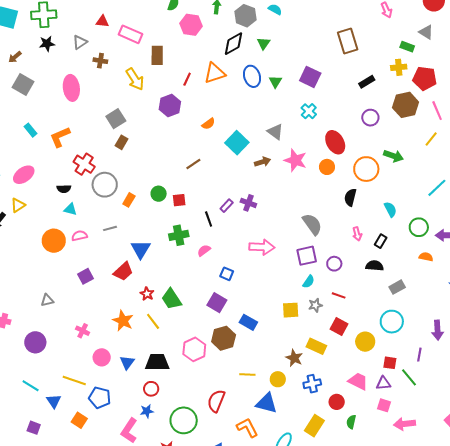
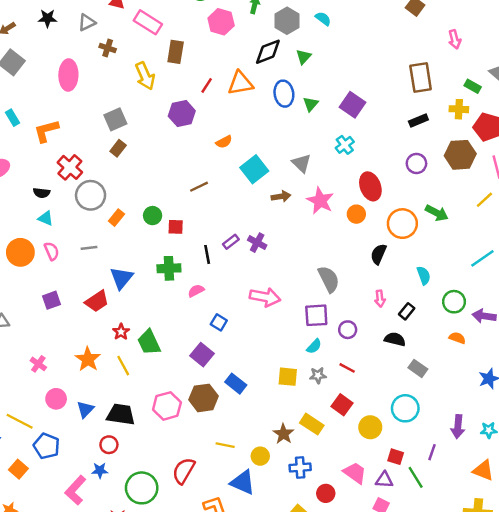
brown rectangle: (348, 41) -> (421, 78), moved
pink semicircle: (79, 236) -> (52, 251), turned 70
gray rectangle: (397, 287) -> (418, 368), turned 56

